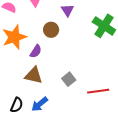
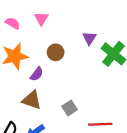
purple triangle: (67, 10) -> (89, 38), moved

